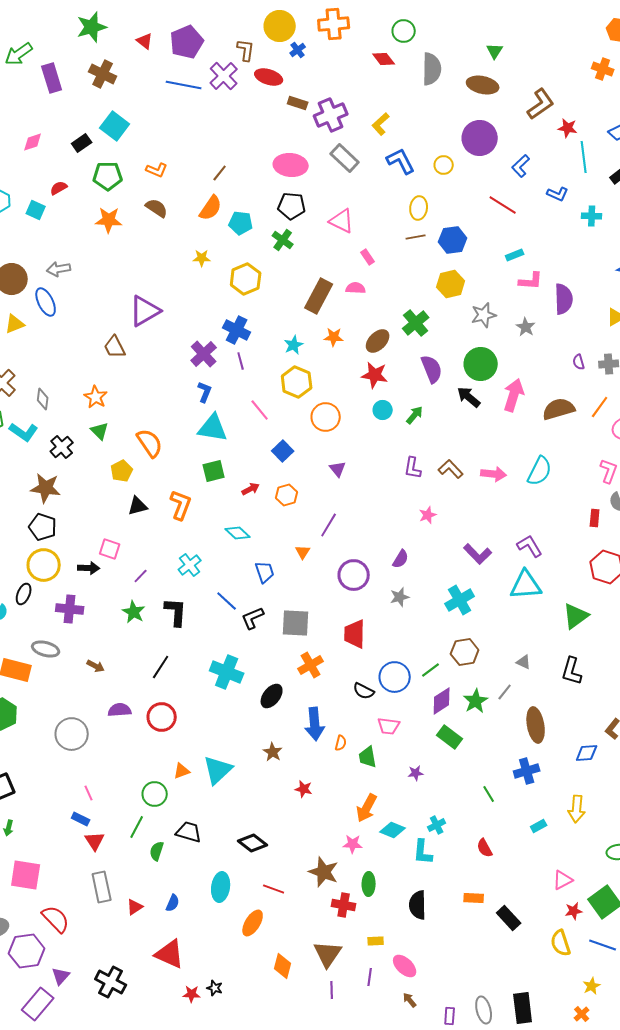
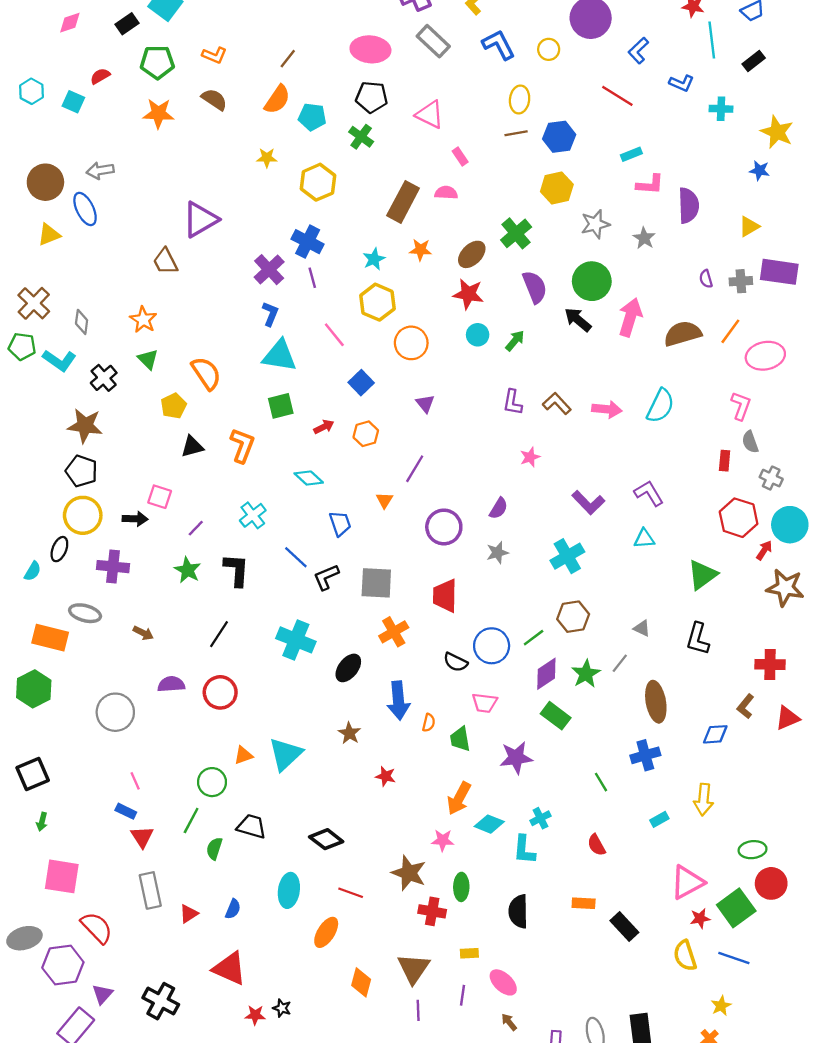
cyan triangle: (526, 585) -> (644, 539), size x0.6
purple star: (416, 773) -> (516, 758), size x1.8
pink triangle: (563, 880) -> (687, 882), size x1.5

